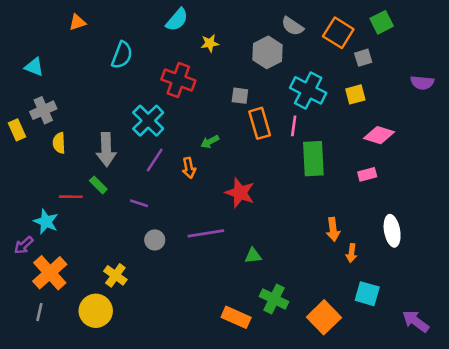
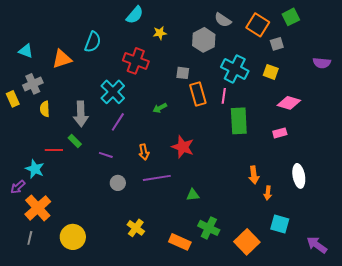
orange triangle: (77, 22) -> (62, 59), moved, size x1.5
yellow square: (355, 94) -> (271, 72), turned 35
orange arrow: (189, 168) -> (144, 152), moved
yellow cross: (115, 275) -> (136, 228), moved

